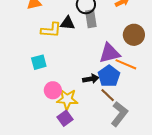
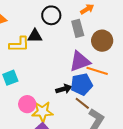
gray rectangle: (91, 19) -> (78, 28), moved
blue pentagon: (109, 76) -> (82, 84), turned 30

